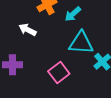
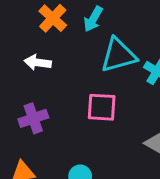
pink square: (59, 73) -> (102, 107), turned -30

